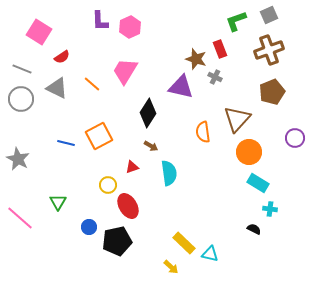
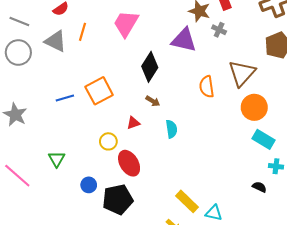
orange line: (92, 84) -> (82, 32), moved, turned 66
blue line: (66, 143) -> (65, 98), turned -30
cyan semicircle: (169, 173) -> (171, 129), size x0.7

